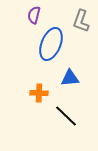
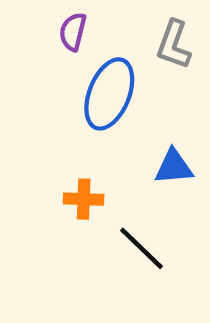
blue triangle: (70, 78) -> (174, 167), moved

